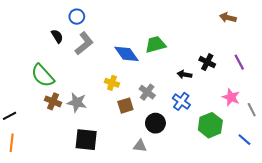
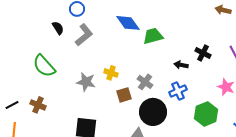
blue diamond: (126, 54) -> (128, 23), moved
brown cross: (53, 101) -> (38, 105), moved
blue cross: (181, 101) -> (178, 91), turned 30
gray star: (77, 102) -> (86, 82), moved
black circle: (155, 123) -> (153, 112), size x1.4

